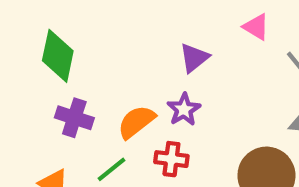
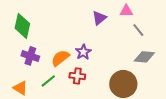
pink triangle: (256, 27) -> (126, 11), moved, turned -32
purple triangle: (194, 58) -> (99, 18), moved

